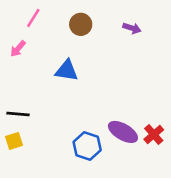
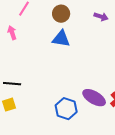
pink arrow: (18, 49) -> (12, 33), turned 120
blue triangle: (67, 70) -> (61, 39), moved

